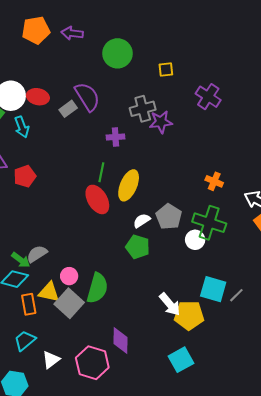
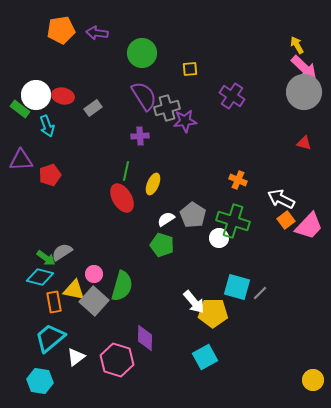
purple semicircle: (87, 97) -> (144, 96), moved
yellow ellipse: (129, 185) -> (153, 184), size x0.7
cyan trapezoid: (25, 341) -> (50, 338), size x1.4

